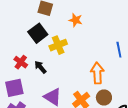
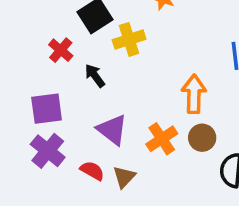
red cross: (21, 62) -> (61, 50), moved

